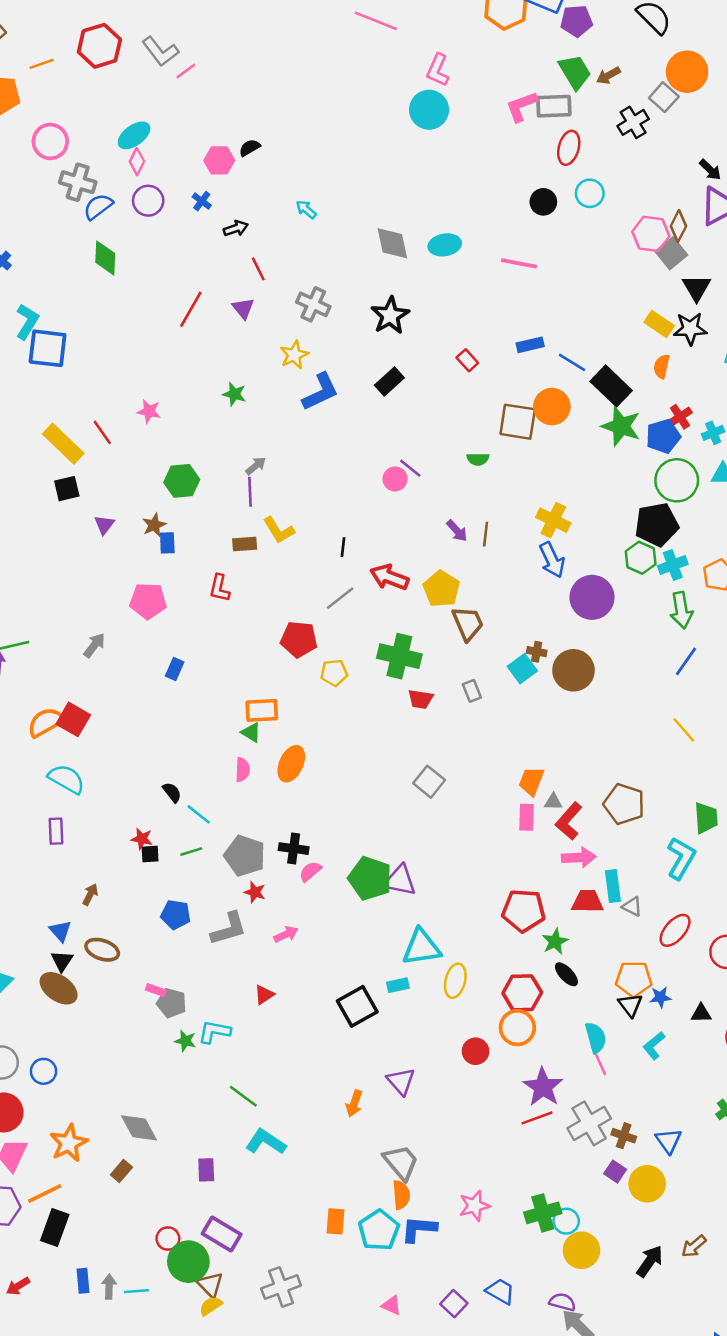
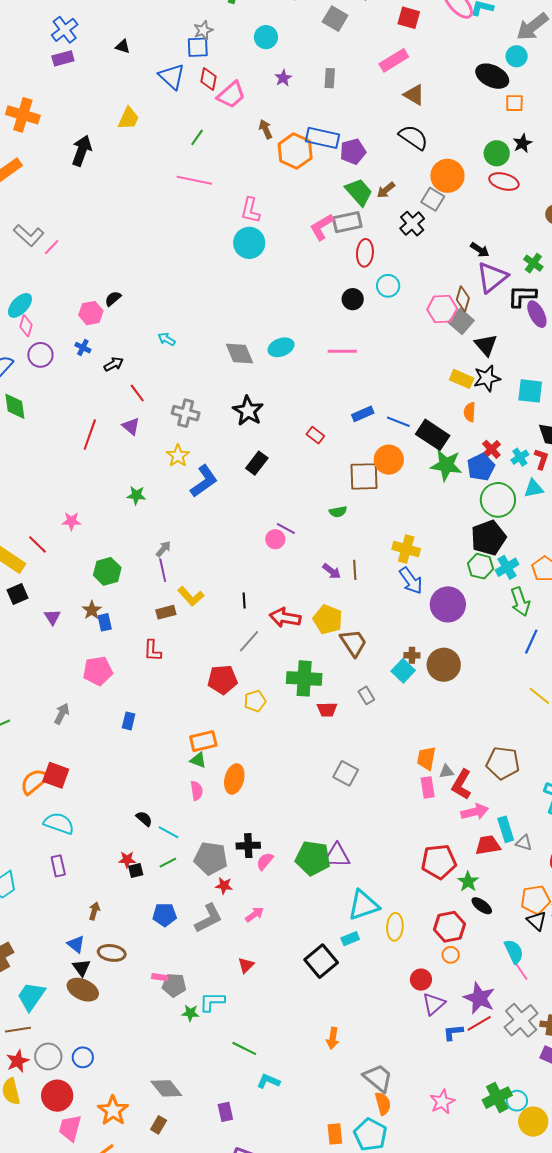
orange circle: (517, 1028) -> (451, 955), size x0.6
purple triangle: (401, 1081) -> (434, 1004), moved, turned 40
cyan L-shape: (266, 1142) -> (268, 1081), size x0.7
blue L-shape: (419, 1229) -> (453, 1032), moved, size x0.7

